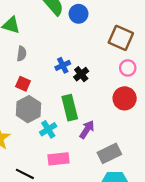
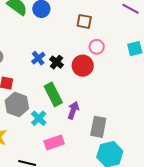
brown square: (121, 38) -> (84, 21), size x0.7
red circle: (125, 98) -> (83, 66), moved
gray rectangle: (109, 153) -> (98, 127), turned -40

